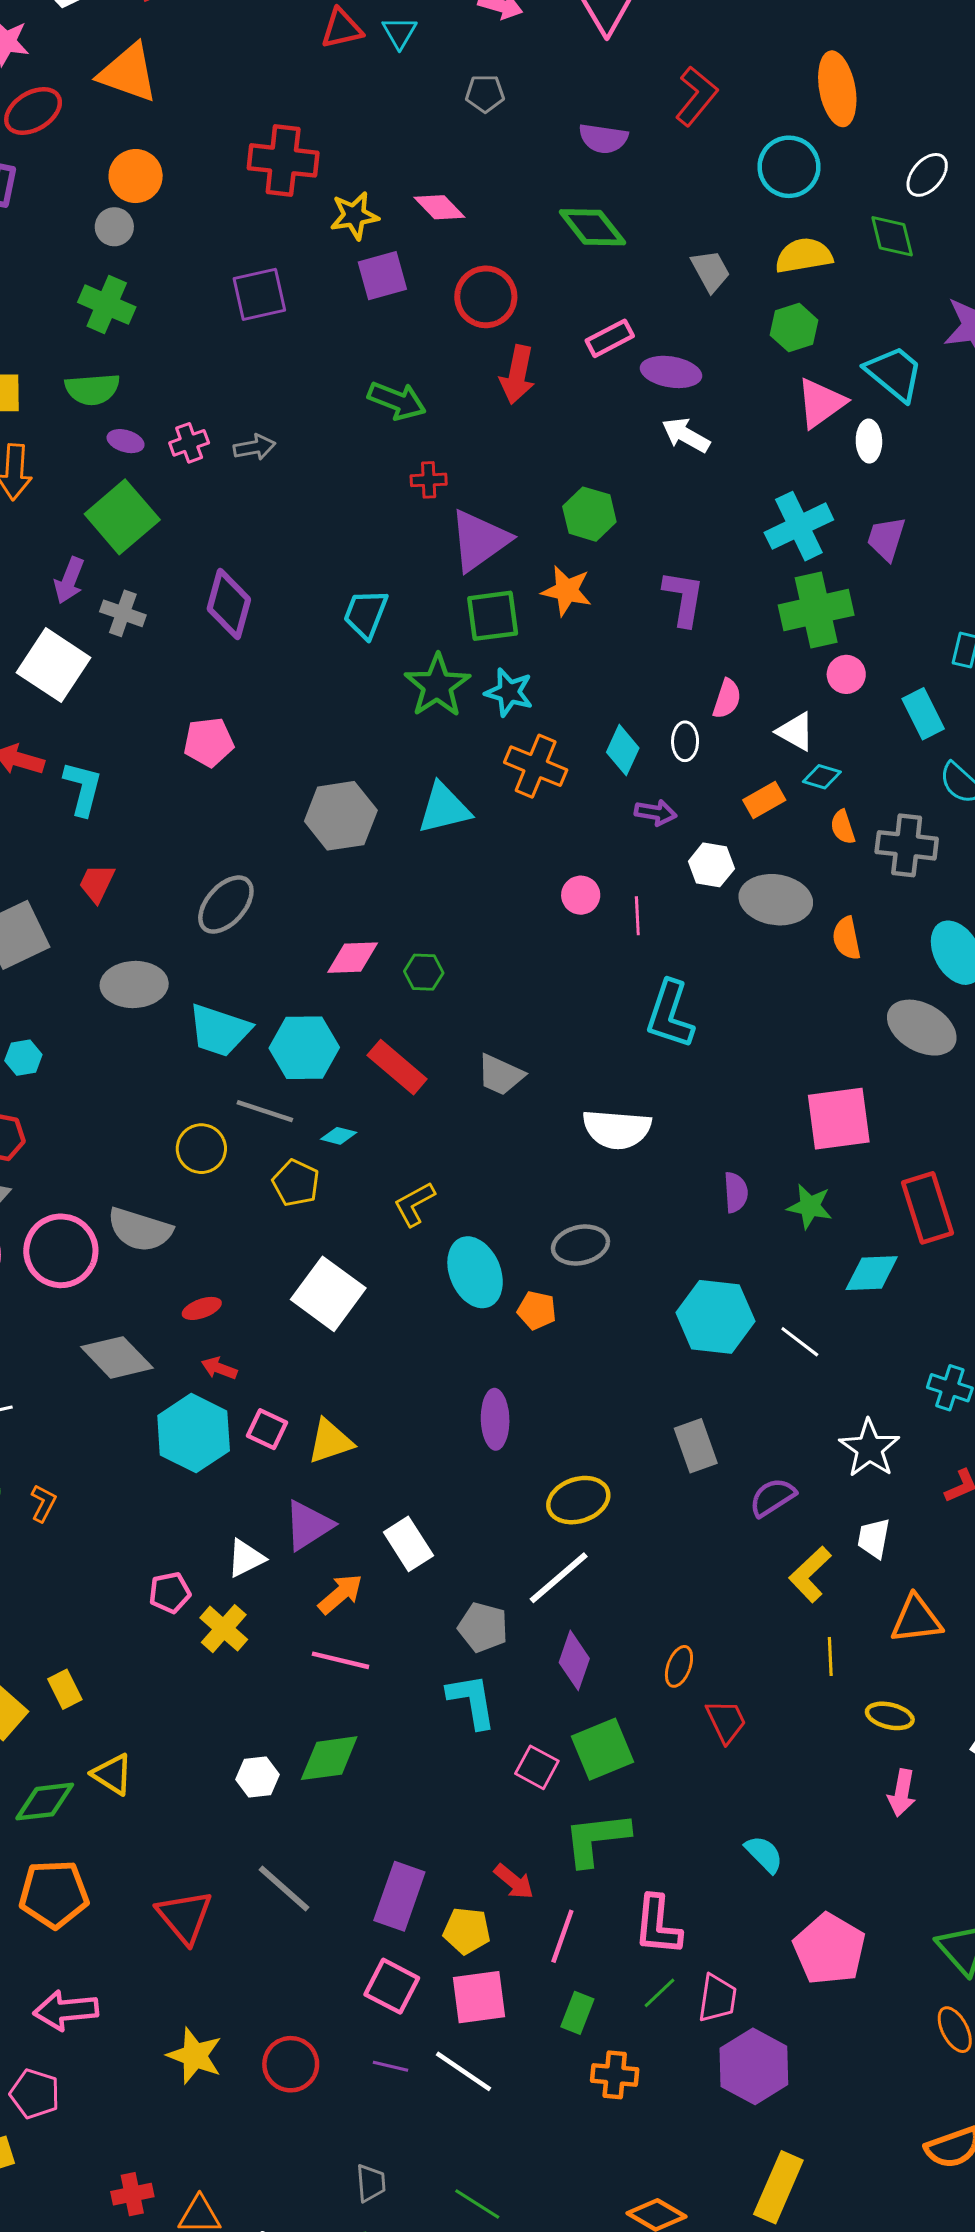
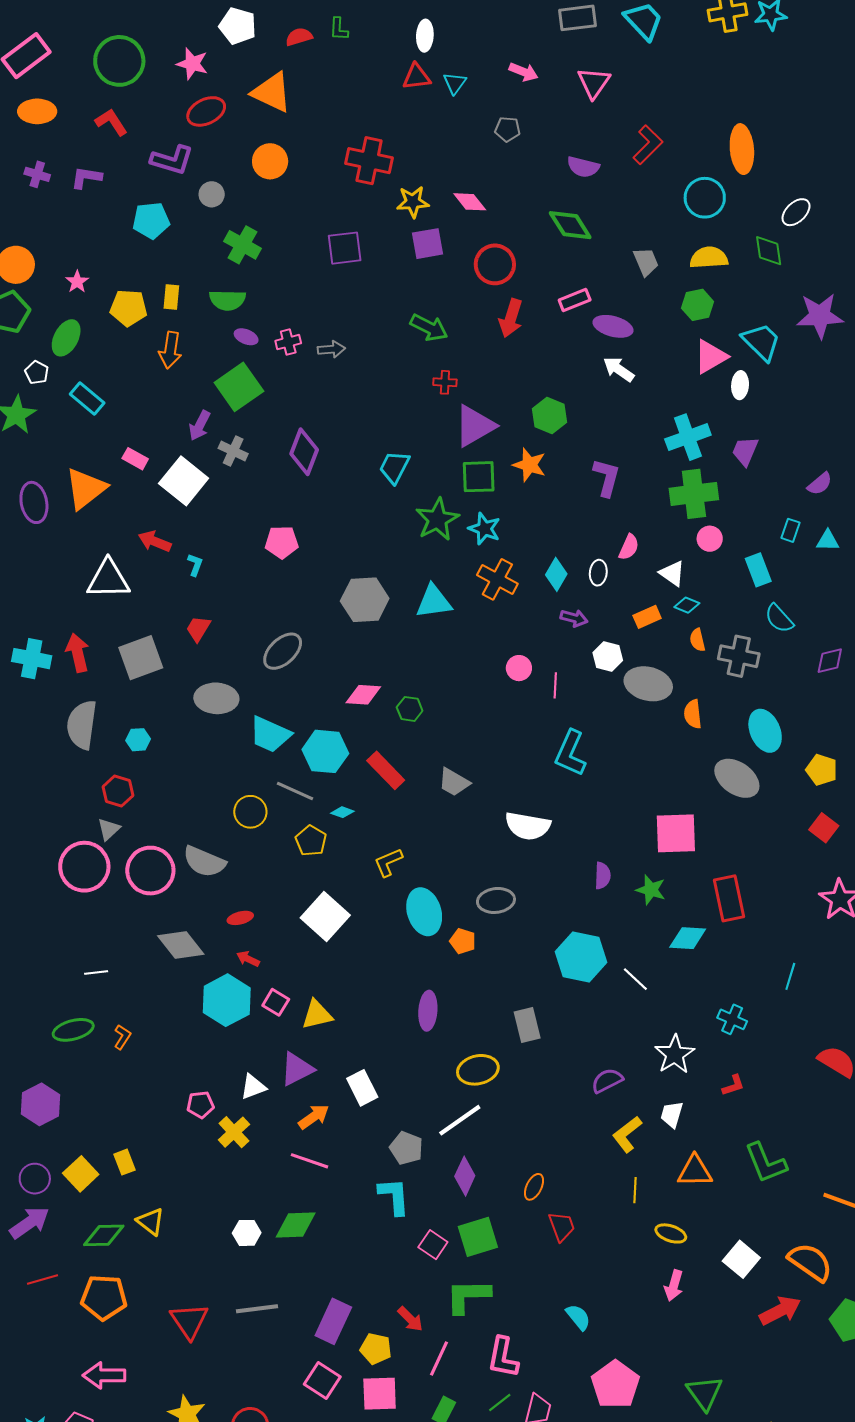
gray circle: (114, 227) -> (212, 194), moved
cyan L-shape: (83, 788) -> (195, 565), size x0.6
gray rectangle: (696, 1446) -> (527, 1025), moved
gray line: (284, 1889) -> (257, 1309), turned -54

